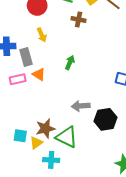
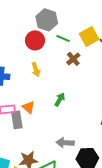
brown cross: (79, 20) -> (73, 59), turned 32
gray rectangle: (26, 57) -> (17, 120), moved

